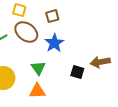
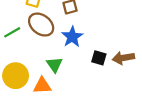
black square: (77, 72) -> (99, 58), moved
orange triangle: (37, 91) -> (42, 86), moved

